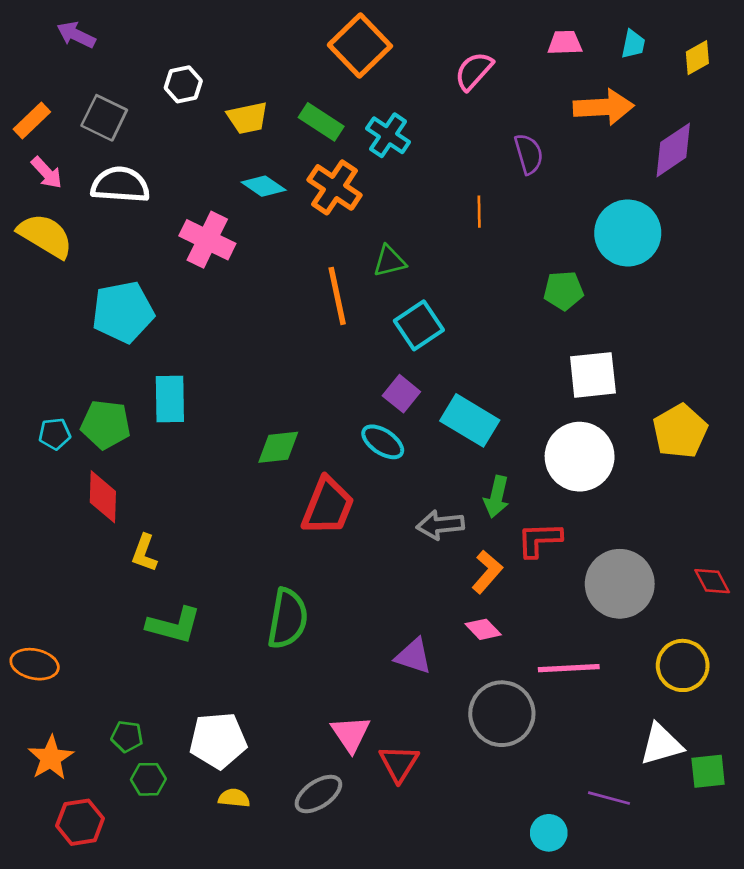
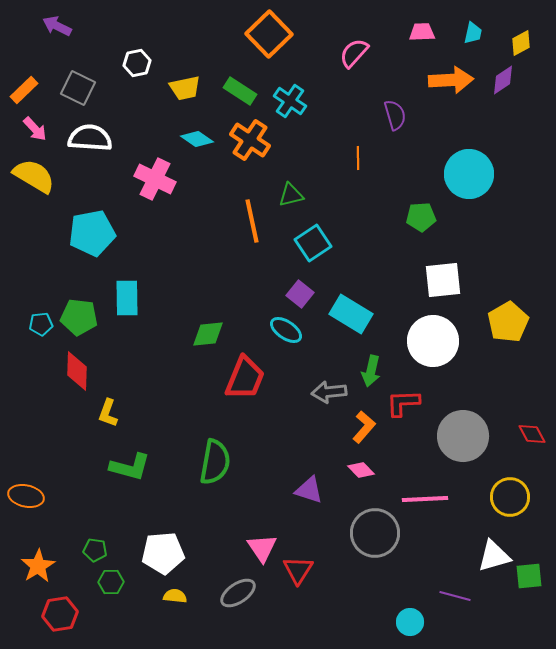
purple diamond: (673, 150) -> (503, 80), moved, size x0.7

